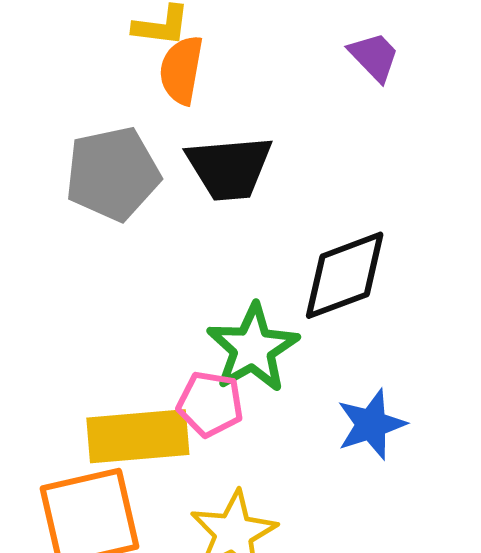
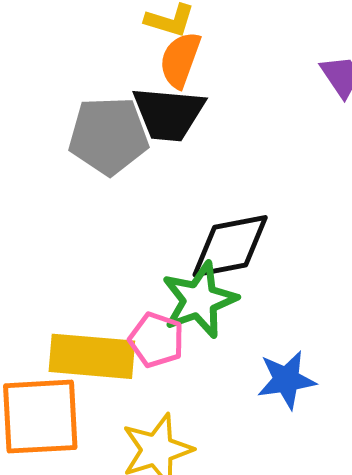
black trapezoid: (229, 168) -> (169, 114), moved
black diamond: (345, 275) -> (230, 246), moved

